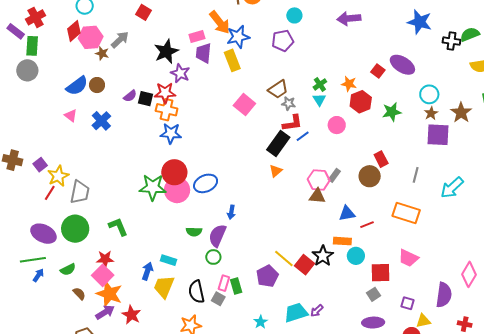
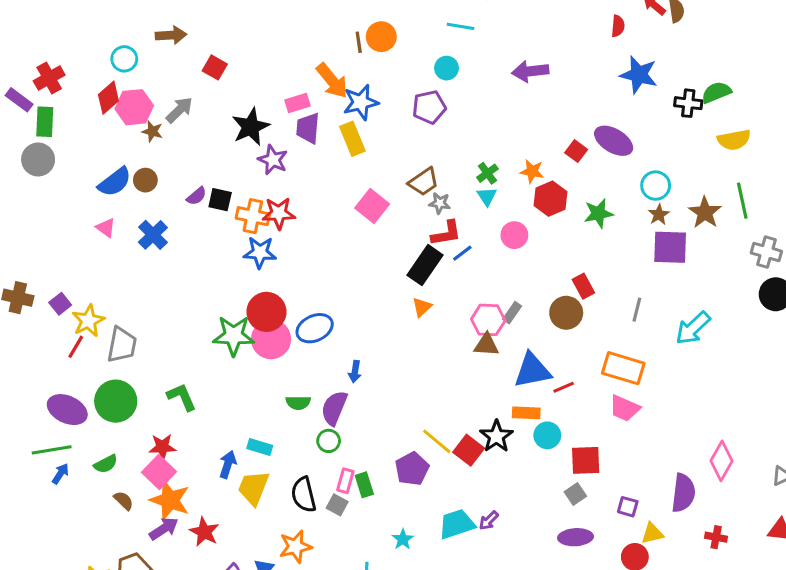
red star: (165, 93) -> (279, 213), moved
blue triangle: (347, 213) -> (532, 371), size x1.5
pink trapezoid: (408, 258) -> (625, 408), moved

